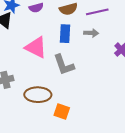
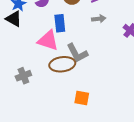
blue rectangle: (65, 34) -> (60, 23), moved
brown ellipse: (38, 95) -> (62, 64), moved

